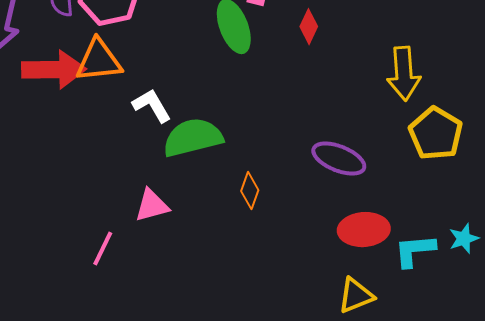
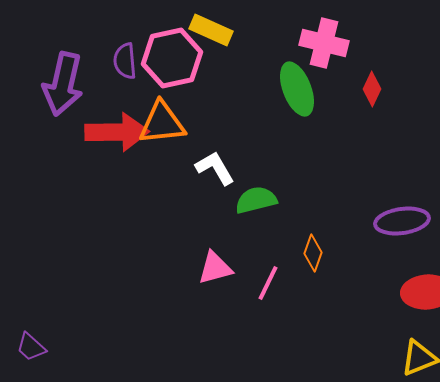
green semicircle: (193, 138) -> (256, 200), size x0.7
purple ellipse: (339, 159) -> (402, 221), turned -30
pink line: (103, 249) -> (268, 283), moved

